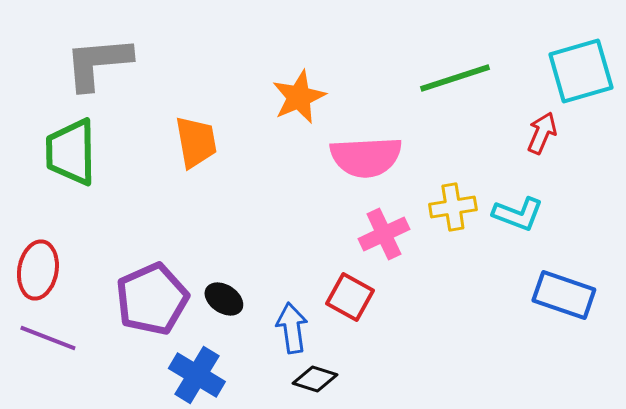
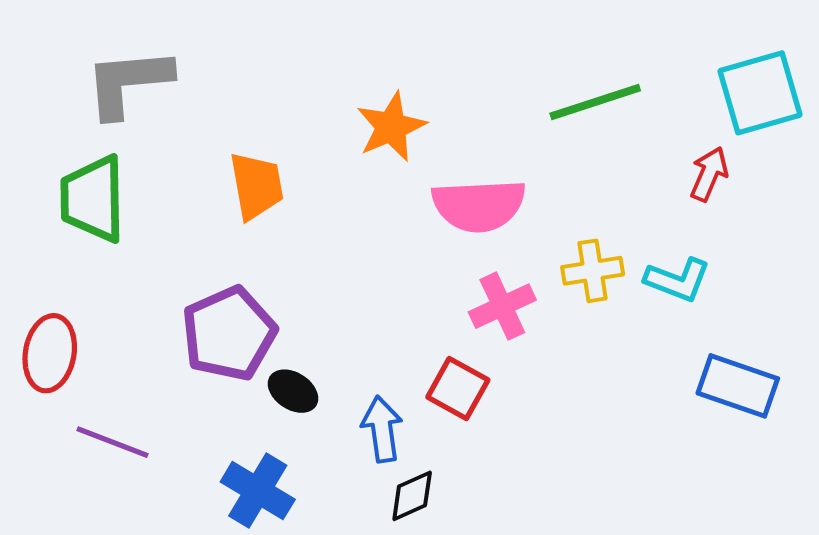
purple pentagon: (152, 299) -> (229, 334), moved
purple line: (48, 338) -> (112, 442), moved
black diamond: (315, 379) -> (412, 496), turned -42

